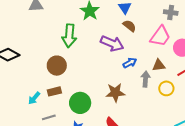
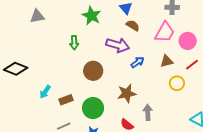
green arrow: (69, 36) -> (74, 43), size x0.6
brown circle: (57, 66) -> (93, 71), moved
gray arrow: (146, 79) -> (148, 112), moved
cyan arrow: (34, 98) -> (45, 92), moved

